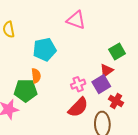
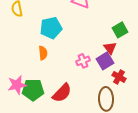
red triangle: (107, 70) -> (110, 48), turned -32
green pentagon: (26, 90) -> (33, 90), moved
red semicircle: (78, 107) -> (62, 93), moved

